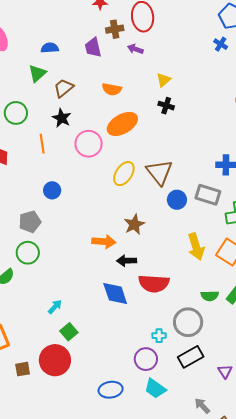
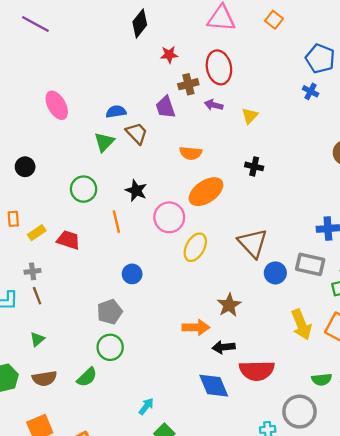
yellow triangle: (163, 80) -> (250, 116), moved
brown trapezoid: (64, 88) -> (137, 133), moved, turned 90
yellow ellipse: (124, 174) -> (195, 247), moved

